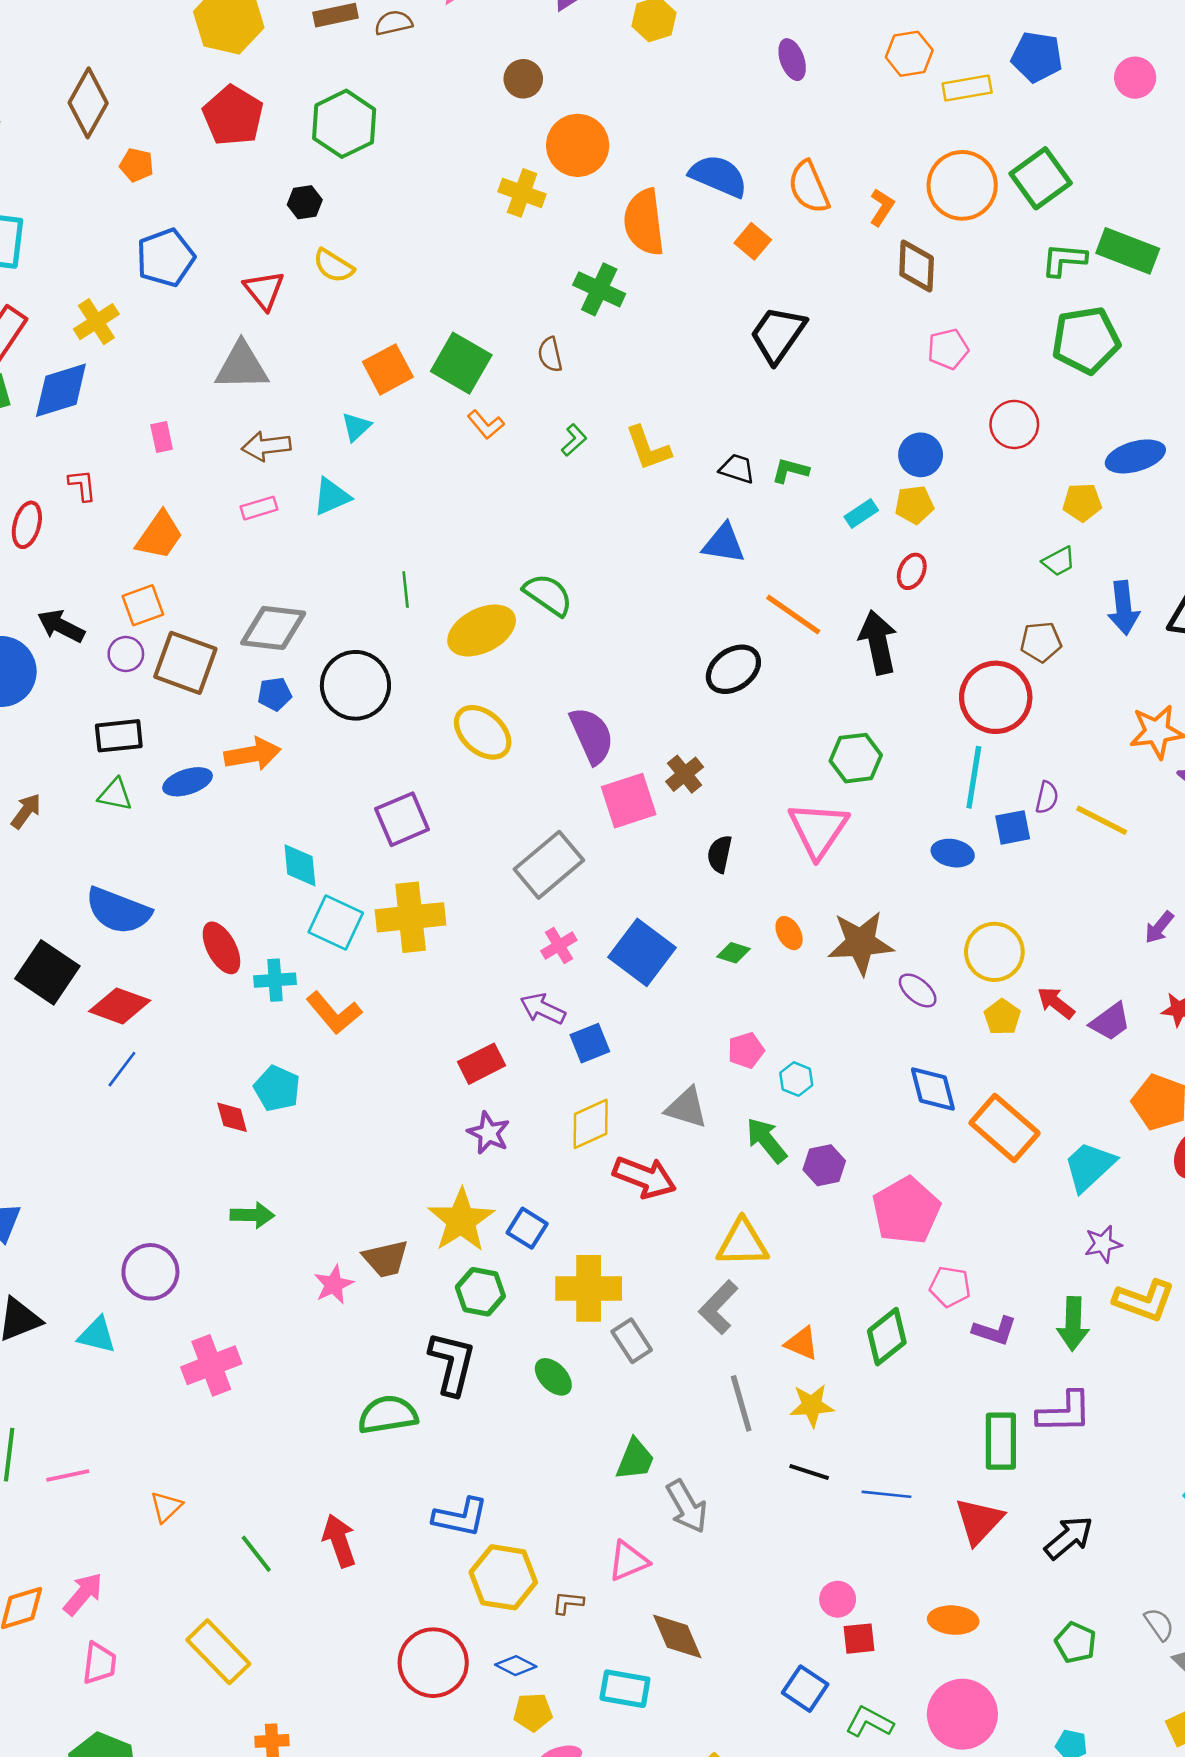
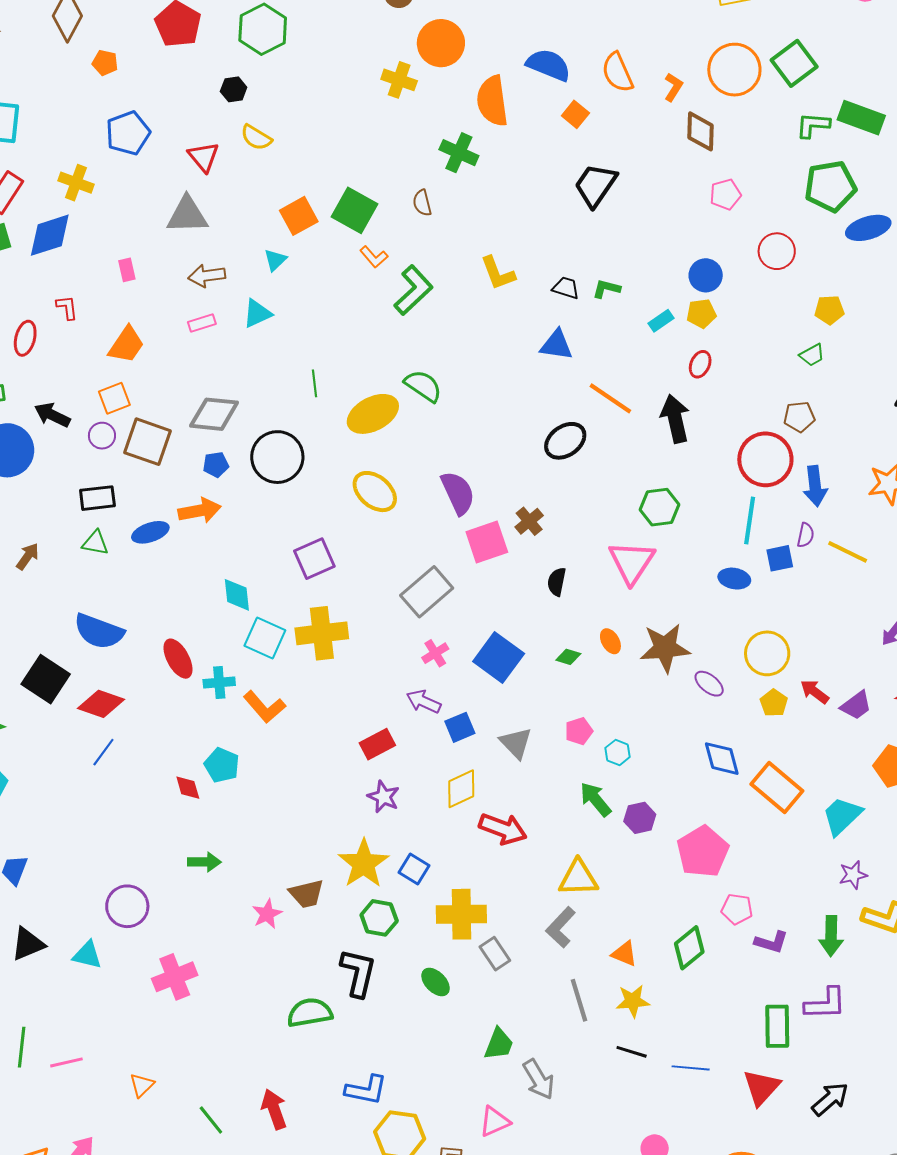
yellow cross: (96, 322) -> (76, 183), turned -36
green L-shape: (574, 440) -> (413, 290), moved, size x2.0
blue ellipse: (1135, 456) -> (868, 228), moved
blue arrow: (1124, 608) -> (815, 486), moved
gray triangle: (686, 1108) -> (516, 743), moved, turned 30

